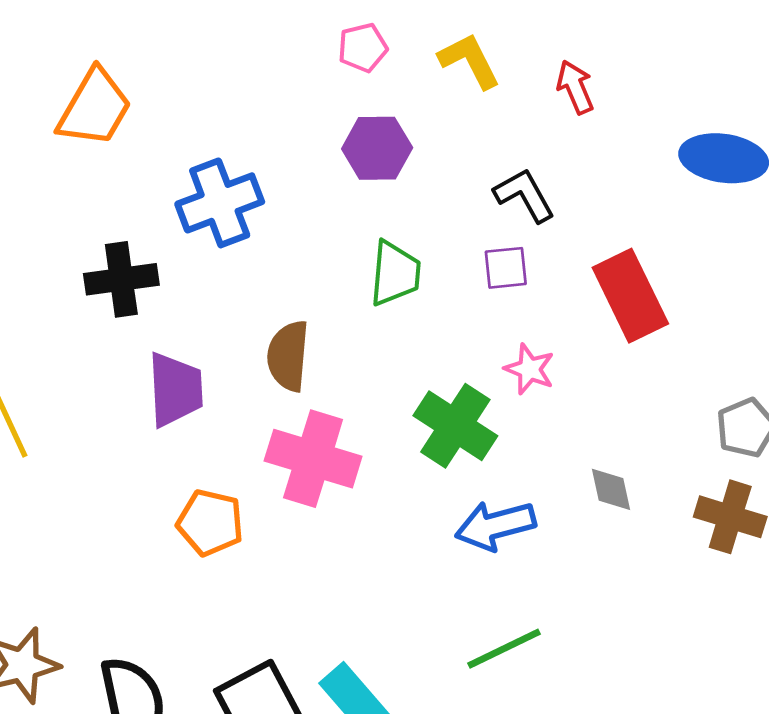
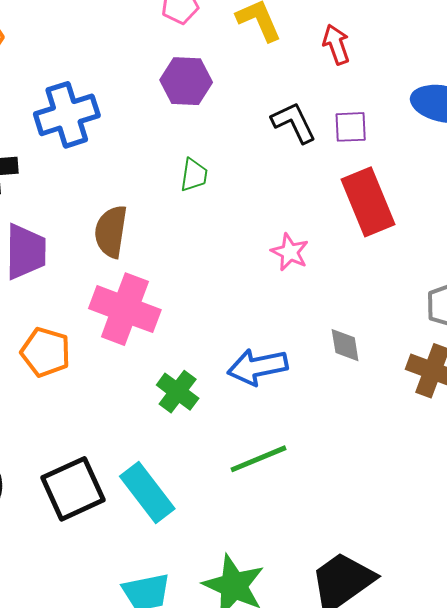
purple square: (506, 268) -> (351, 127), moved
green trapezoid: (395, 273) -> (194, 175), size x0.7
green cross: (455, 426) -> (178, 392), moved, size x0.7

